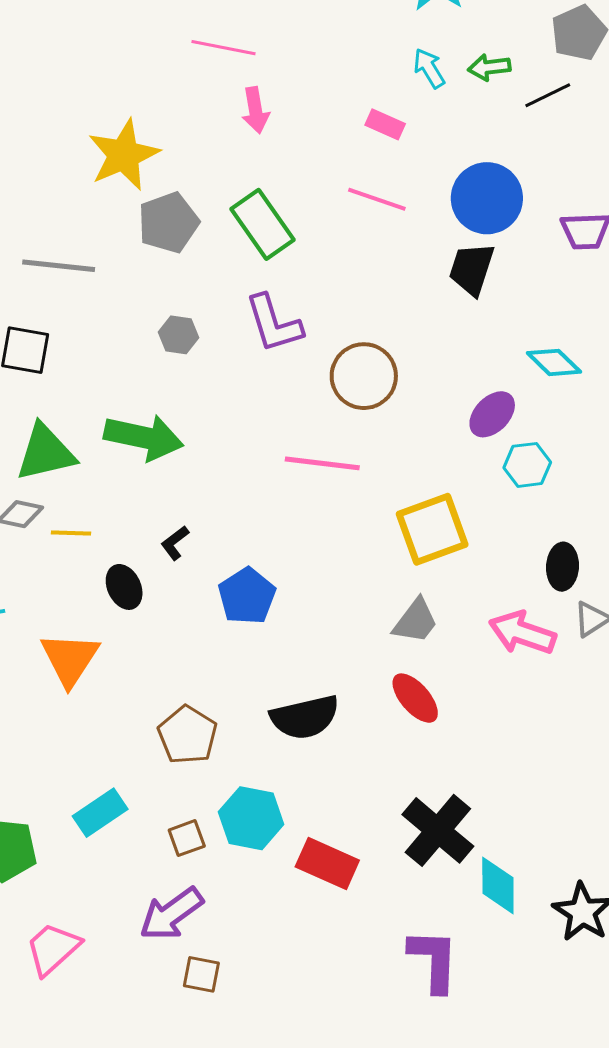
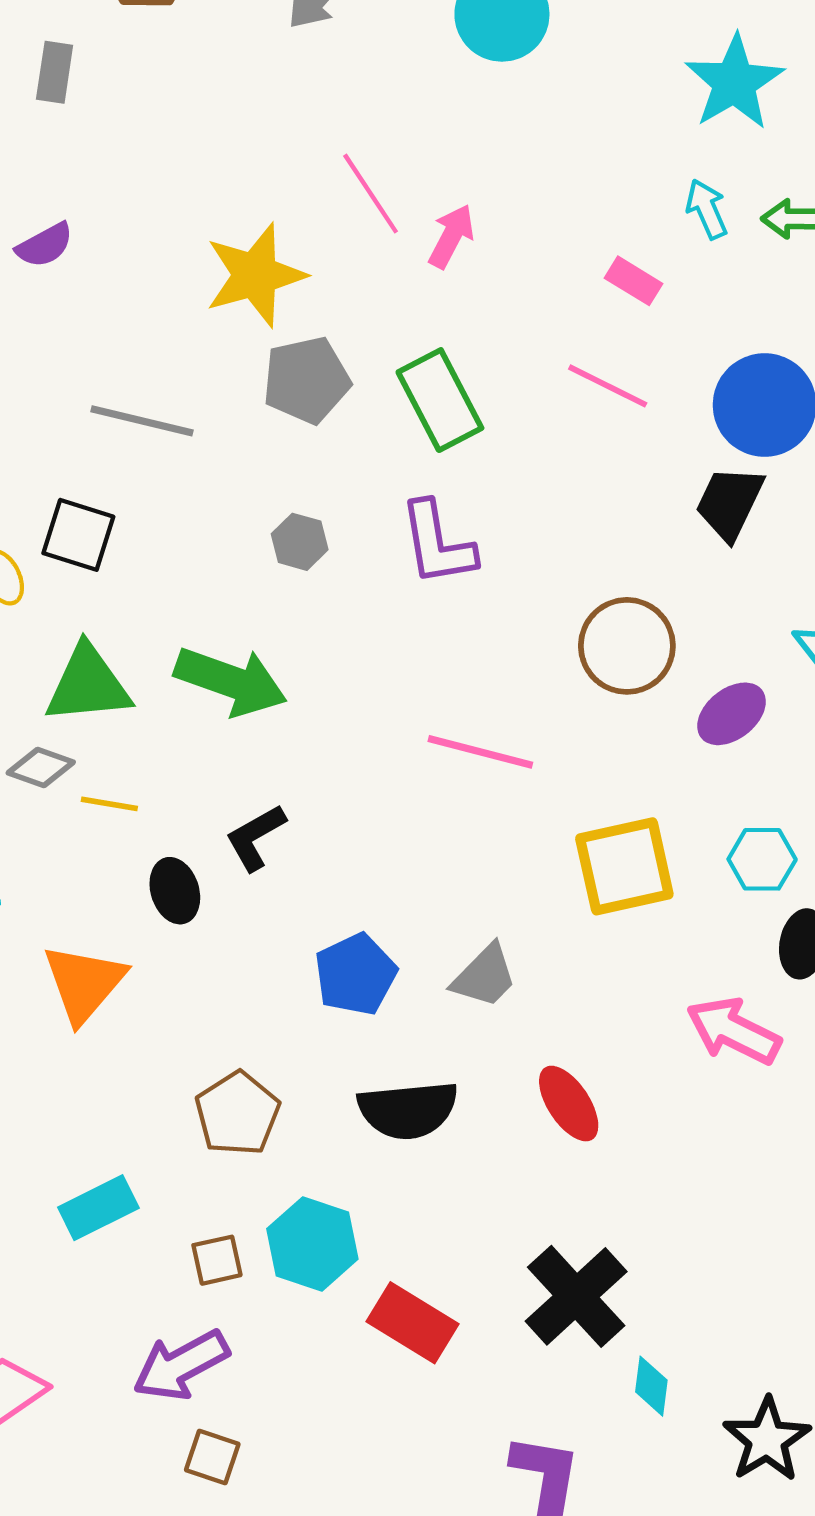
pink line: (224, 48) -> (371, 194), moved, turned 38
pink arrow: (255, 110) -> (451, 236), turned -150
brown circle: (364, 376) -> (627, 646), moved
cyan hexagon: (527, 465) -> (762, 859), moved
black L-shape: (175, 543) -> (255, 837), size x1.4
blue pentagon: (247, 596) -> (356, 974), moved
gray trapezoid: (416, 621) -> (485, 976), moved
cyan diamond: (498, 886) -> (651, 1386), size x0.7

